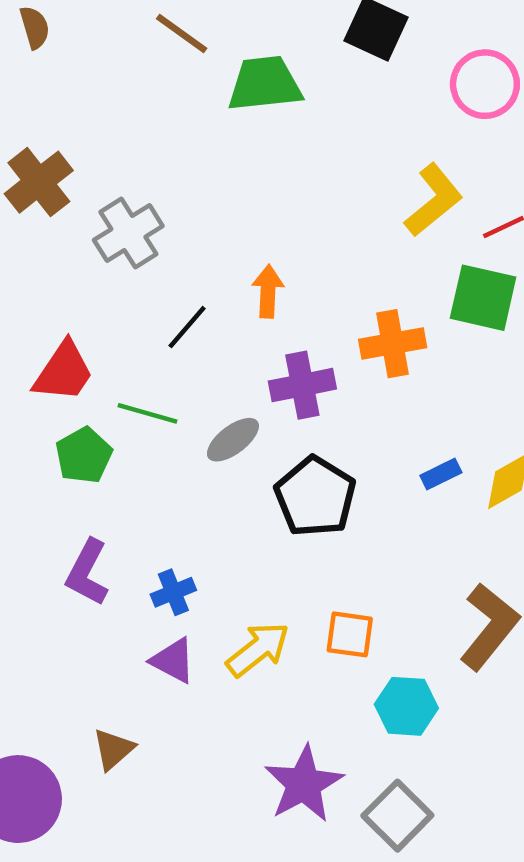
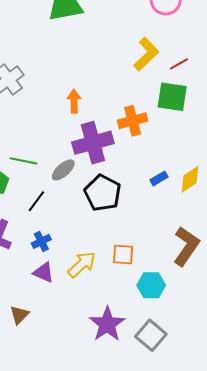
black line: (187, 327) -> (36, 201), moved
purple cross: (302, 385) -> (93, 143), size x1.4

